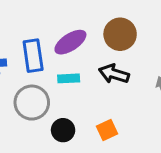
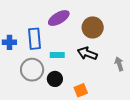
purple ellipse: (70, 42) -> (59, 18), moved
black circle: (63, 130) -> (55, 79), moved

